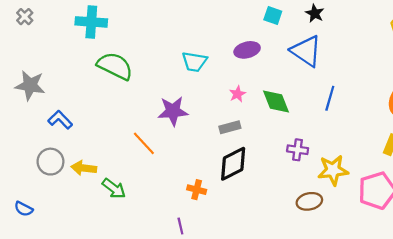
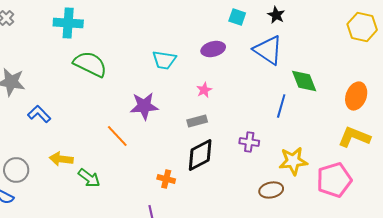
blue line: (330, 98) -> (281, 106), moved
green diamond: (276, 101) -> (304, 81), moved
purple cross: (298, 150) -> (249, 142), moved
gray circle: (50, 162) -> (16, 170), moved

